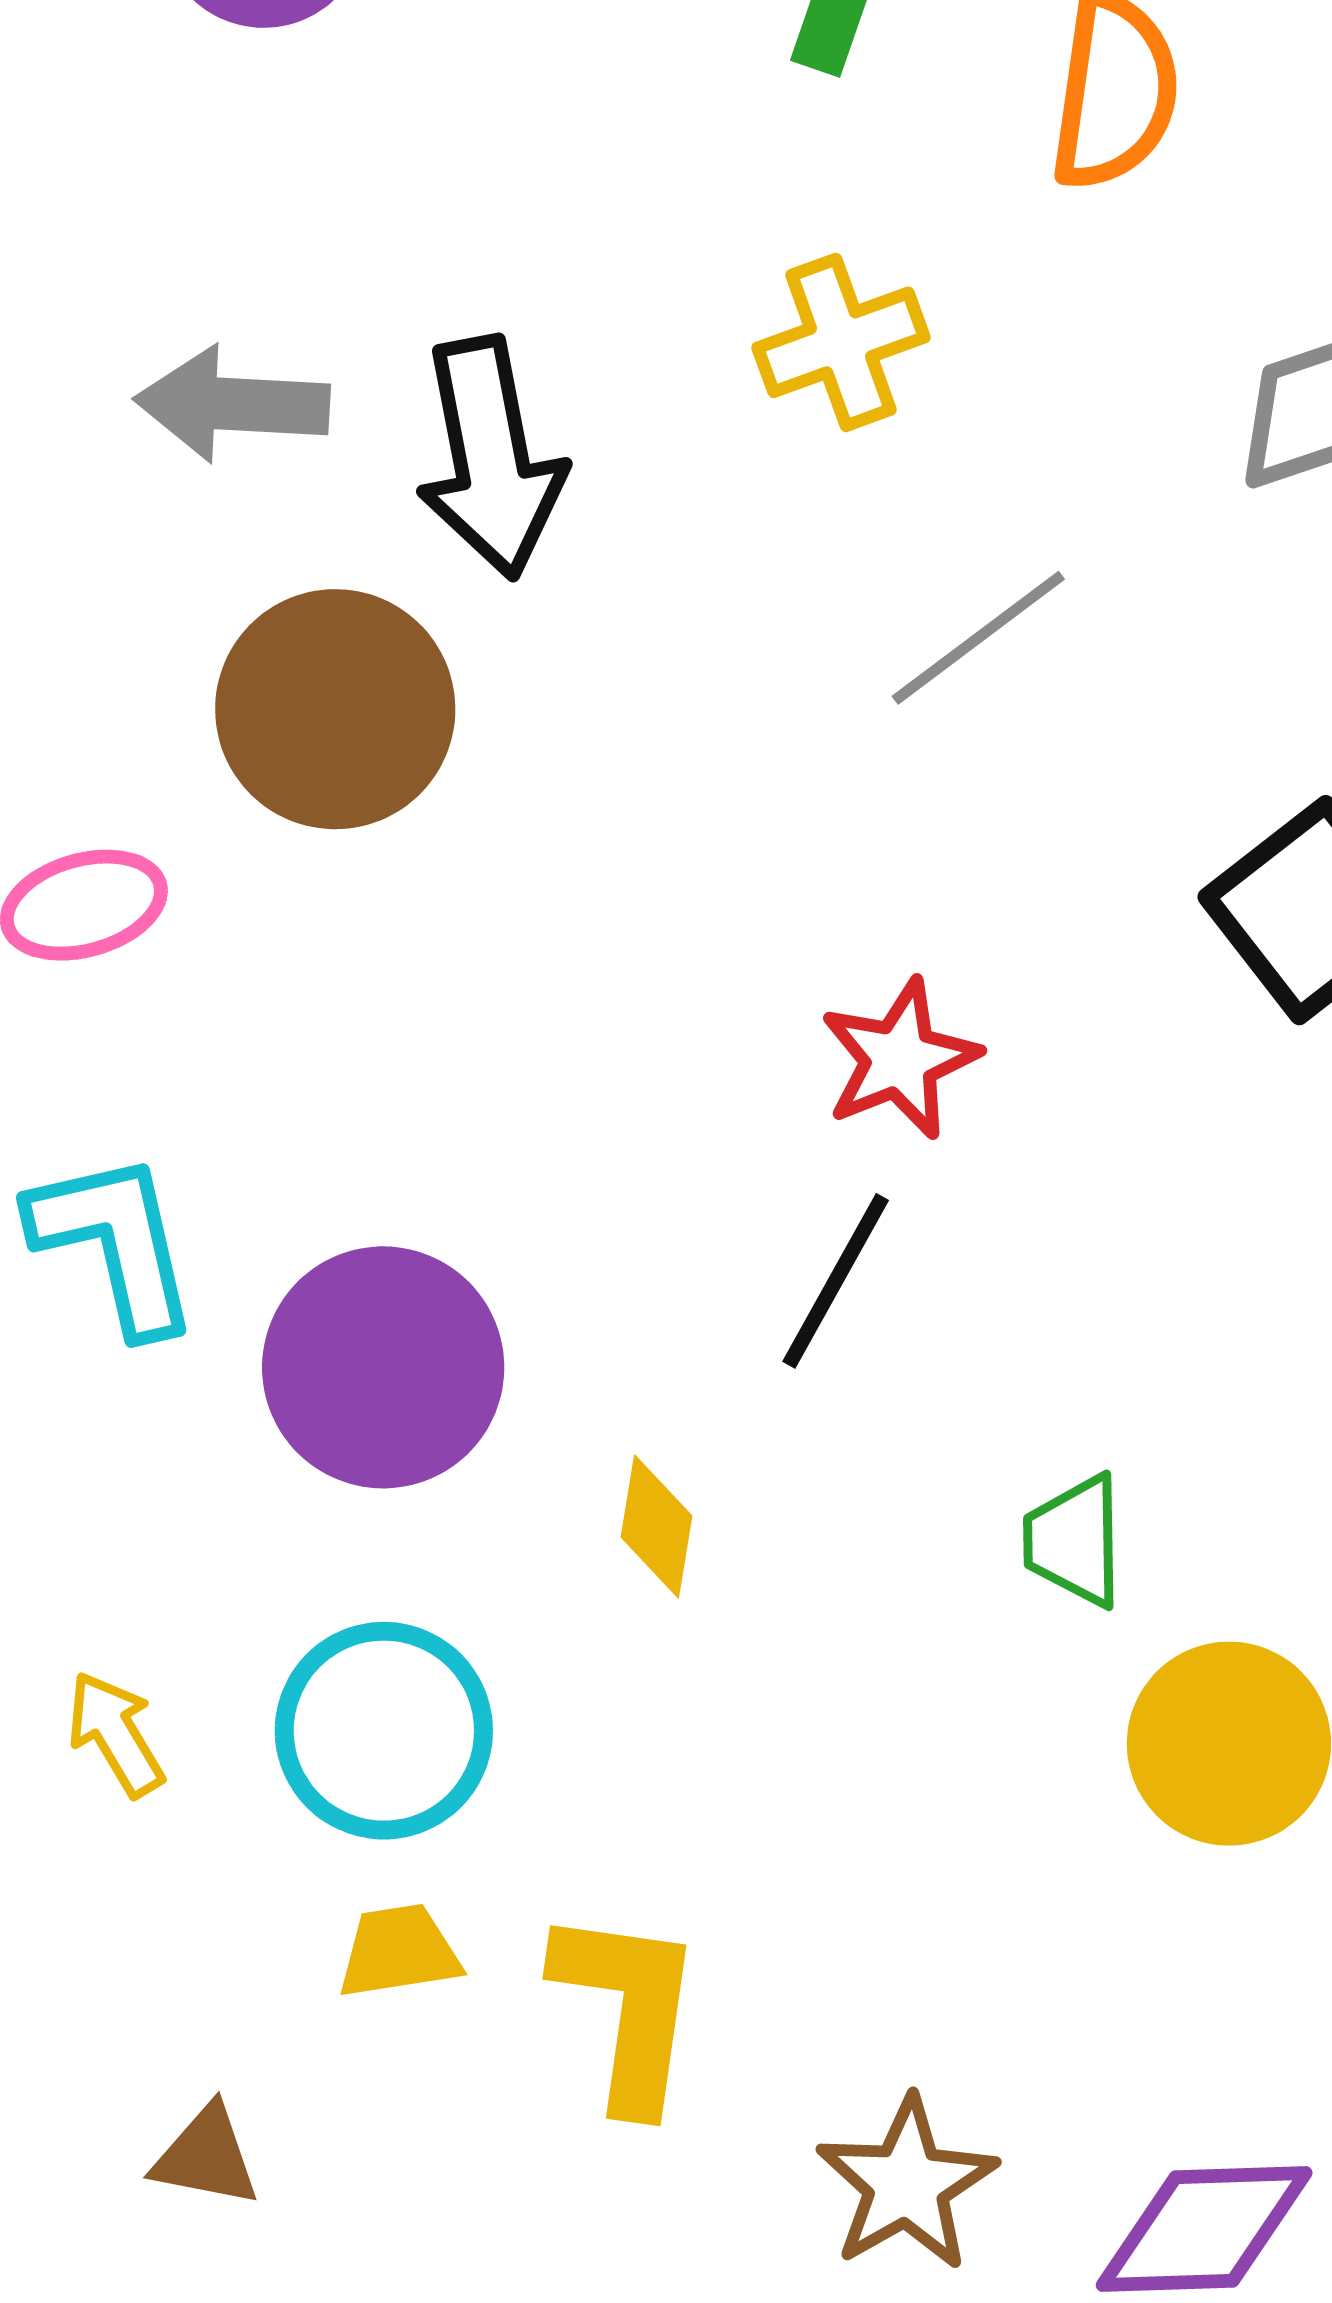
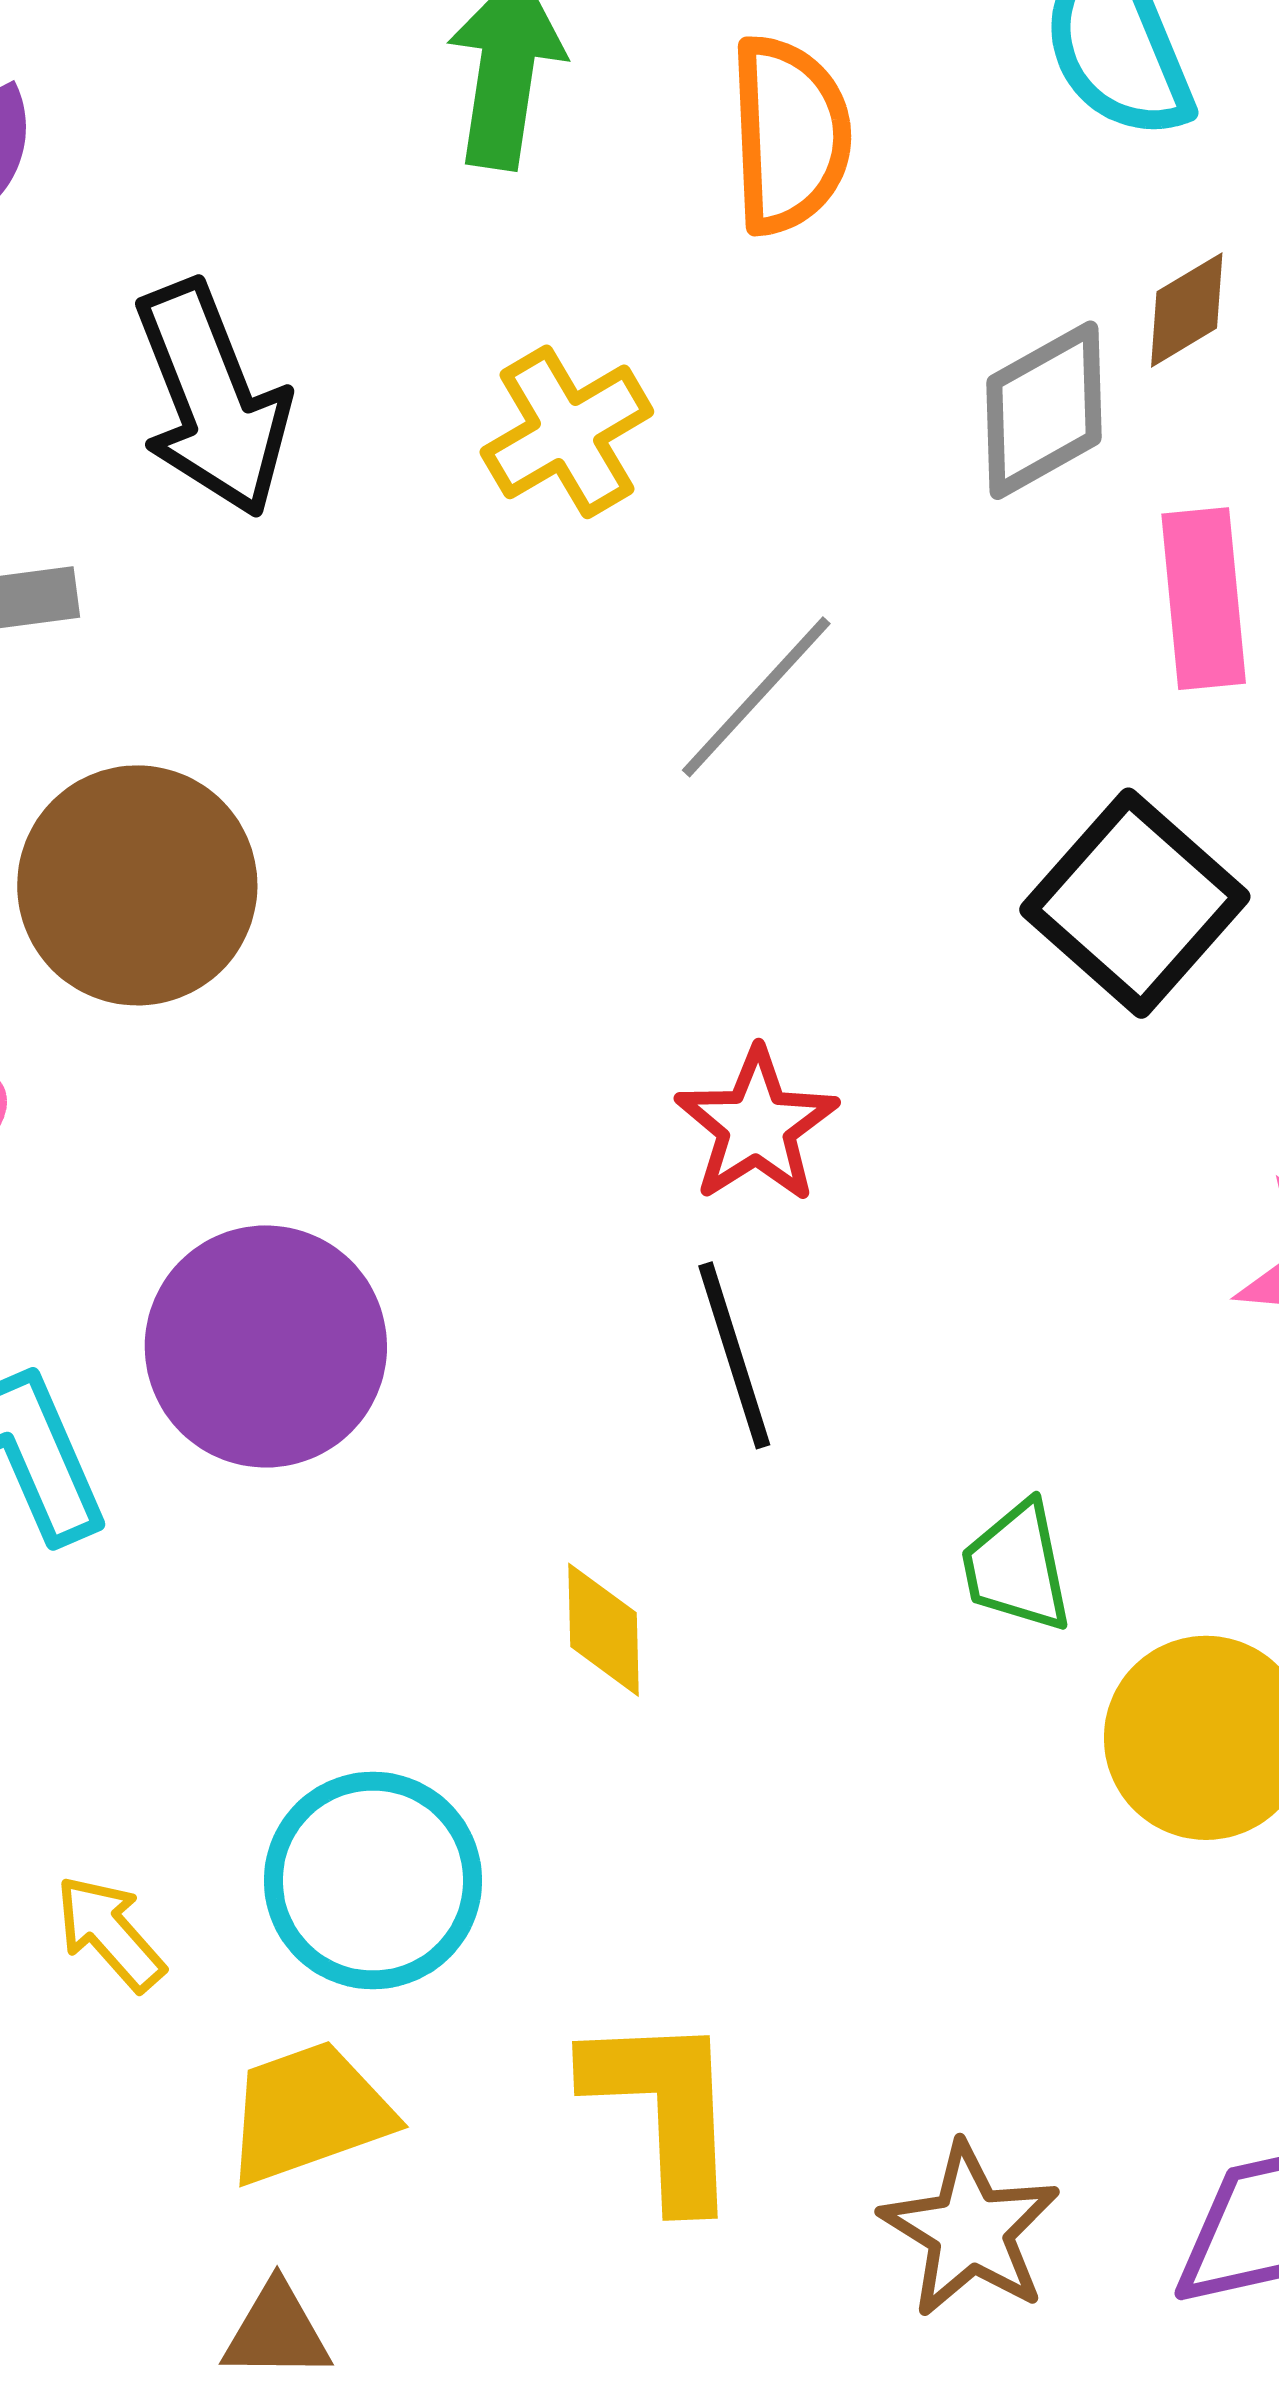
black arrow: (491, 458) -> (212, 399), moved
black line: (836, 1281) -> (734, 1355), turned -36
purple circle: (383, 1367) -> (266, 1346), moved
yellow trapezoid: (399, 1951) -> (309, 2113), moved, size x1.4

